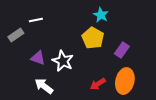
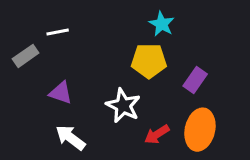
yellow pentagon: (93, 38) -> (149, 61), turned -30
white star: (63, 61) -> (123, 106), moved

